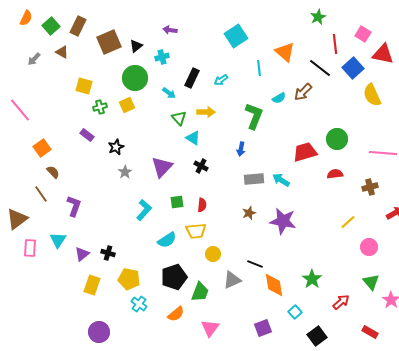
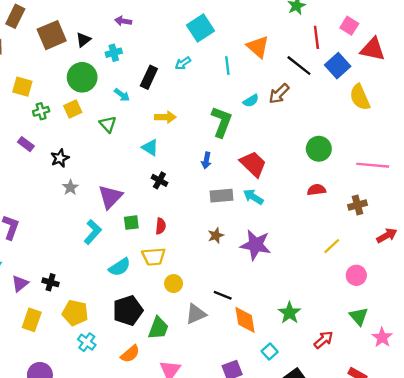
cyan arrow: (221, 80) -> (183, 63), moved
green triangle: (179, 118) -> (108, 124), moved
red trapezoid: (305, 152) -> (253, 164), moved, turned 60
purple triangle: (162, 167) -> (110, 197), moved

